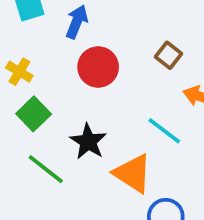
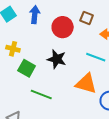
red circle: (98, 67) -> (63, 27), moved
black star: (88, 142) -> (57, 59), moved

